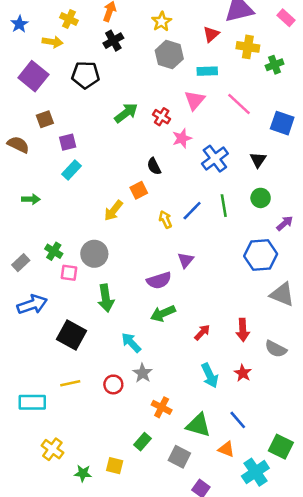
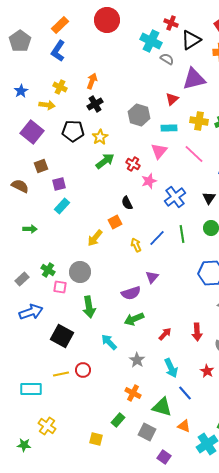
yellow star: (162, 22) -> (100, 137), moved
yellow cross: (248, 47) -> (199, 121), moved
gray star: (143, 373) -> (137, 360), moved
red star: (243, 373) -> (207, 371), moved
red circle: (113, 384) -> (83, 370), moved
blue line: (238, 420) -> (185, 393), moved
green star: (83, 473) -> (24, 445), moved

